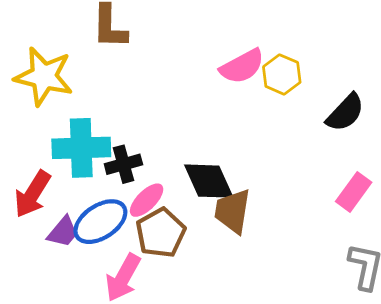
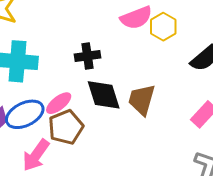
black cross: (123, 164) -> (87, 56), moved
brown trapezoid: (233, 211) -> (142, 100), moved

